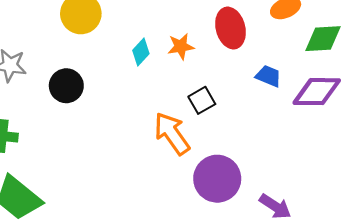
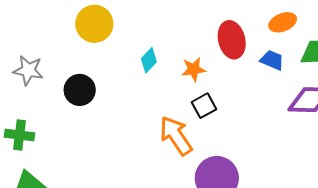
orange star: (181, 46) -> (194, 69), moved
blue trapezoid: (268, 76) -> (272, 60), moved

